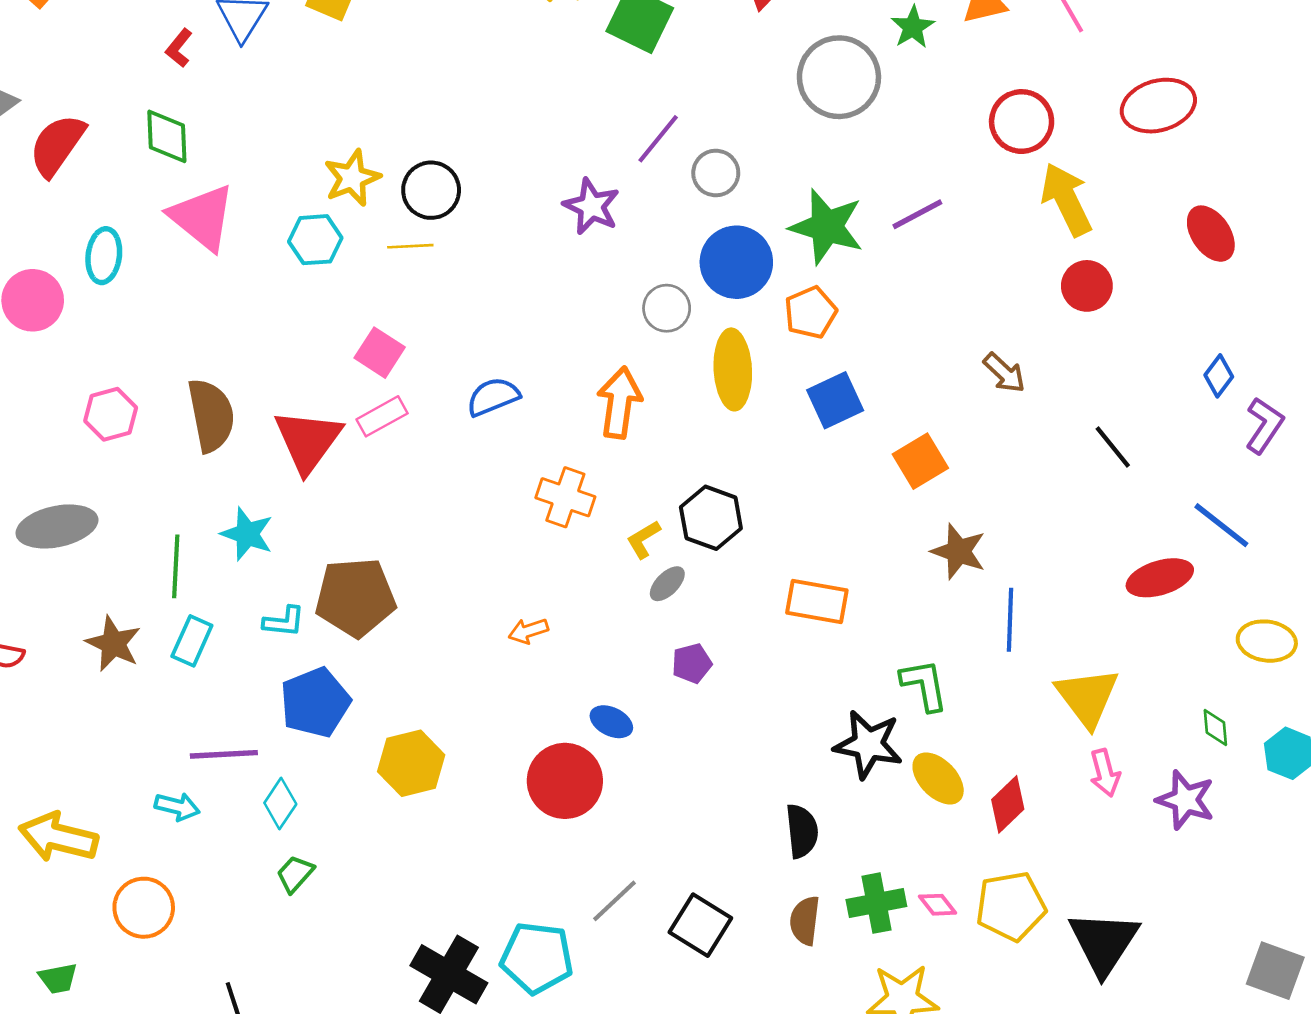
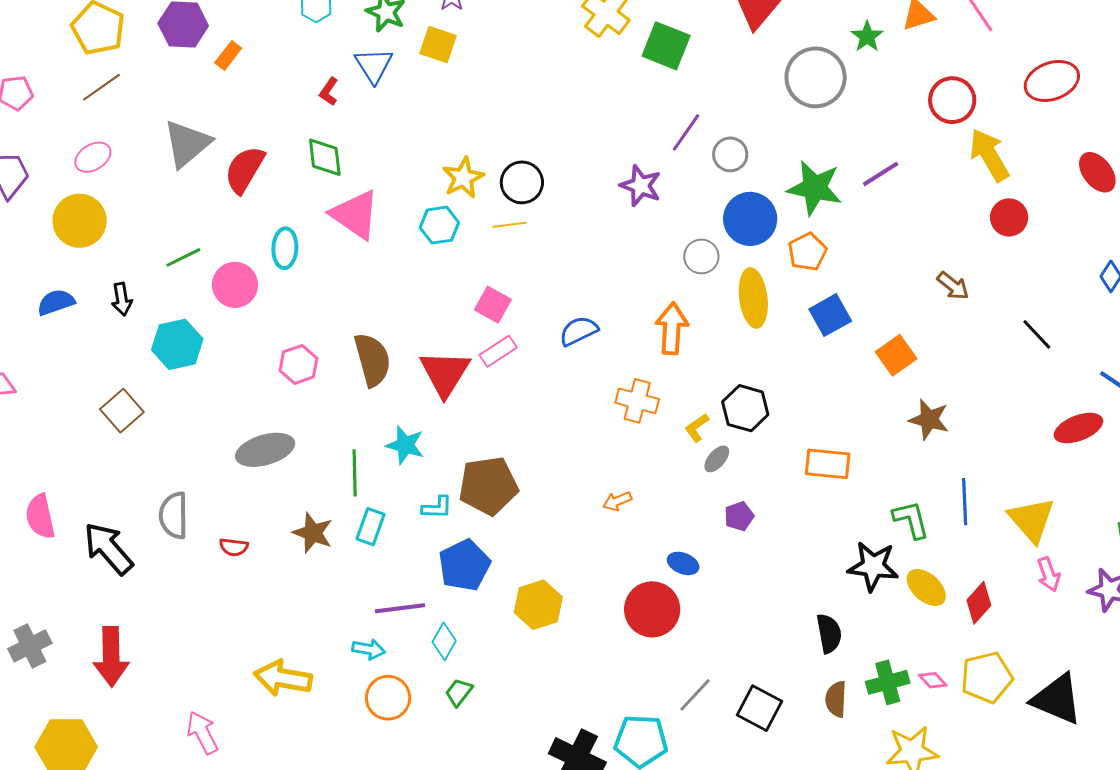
blue line: (1010, 620) -> (965, 502), moved
orange circle: (144, 908) -> (388, 698), moved
black triangle: (1104, 942) -> (1057, 699), turned -36

